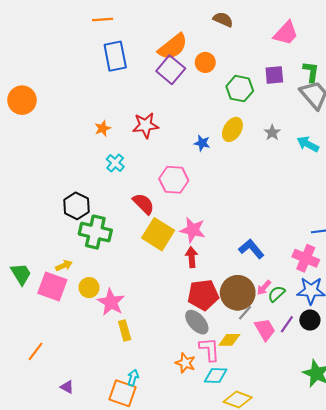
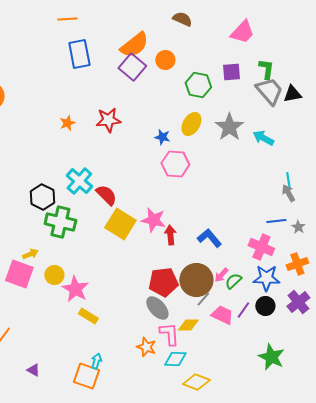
gray star: (272, 133) -> (229, 127), size x1.8
cyan cross: (115, 163) -> (79, 181), moved, size x1.5
pink hexagon: (174, 180) -> (175, 164), moved
red arrow: (192, 257) -> (170, 235), moved
pink trapezoid: (265, 329) -> (222, 315), turned -35
yellow rectangle: (125, 330) -> (88, 316), turned -42

